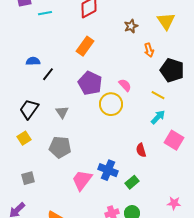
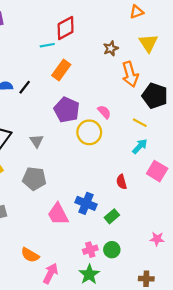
cyan line: (45, 13) -> (47, 45), moved
orange arrow: (149, 50) -> (130, 74), size x1.6
black line: (48, 74) -> (25, 87), moved
pink trapezoid: (82, 180) -> (58, 214), turned -65

